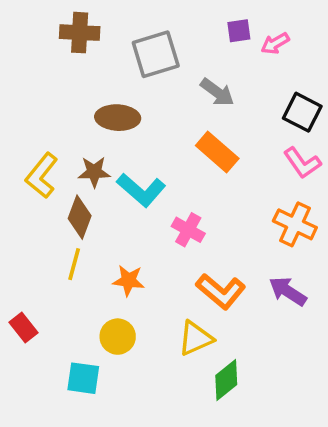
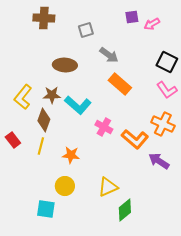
gray square: (156, 54) -> (86, 30), size x0.6
gray arrow: (217, 92) -> (109, 55), moved
orange L-shape: (221, 291) -> (135, 139), moved
red rectangle: (24, 328) -> (13, 140), moved

